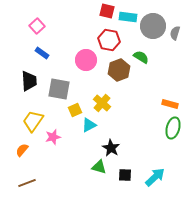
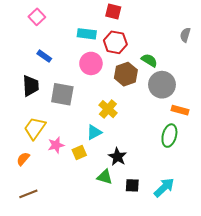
cyan rectangle: (128, 17) -> (87, 34), moved
pink square: (37, 26) -> (37, 17), moved
gray circle: (153, 26) -> (162, 85), moved
yellow square: (75, 110) -> (79, 153), moved
green ellipse: (173, 128) -> (169, 136), moved

